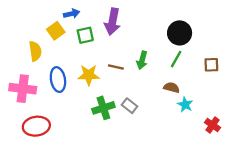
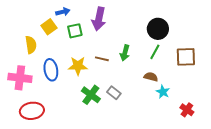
brown square: (211, 65) -> (186, 57), size x1.5
green cross: (103, 108) -> (91, 95), turned -36

